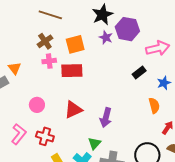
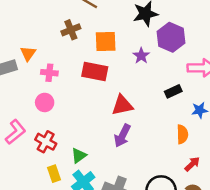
purple star: (106, 37) -> (141, 56), moved
pink cross: (49, 61) -> (49, 73), moved
red triangle: (73, 110) -> (122, 105), moved
green triangle: (94, 143) -> (79, 156), moved

